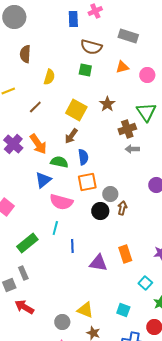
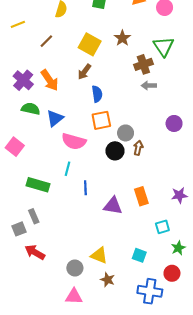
green semicircle: (59, 162) -> (31, 109), moved
green rectangle: (27, 243) -> (38, 185), turned 55
cyan square: (145, 283) -> (162, 227), turned 32

